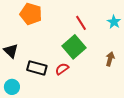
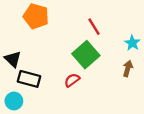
cyan star: (114, 22) -> (132, 43), moved
black rectangle: (37, 68) -> (29, 79), moved

